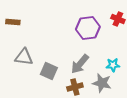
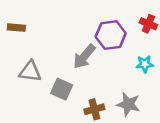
gray arrow: (80, 64) -> (84, 56), moved
cyan star: (113, 65) -> (145, 64), moved

